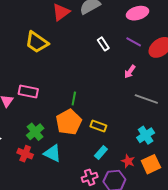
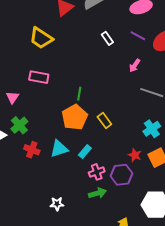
pink rectangle: (28, 92) -> (39, 77), moved
yellow rectangle: (98, 126) -> (104, 121), turned 35
green cross: (35, 132) -> (19, 125), moved
cyan triangle: (52, 153) -> (59, 149), turned -42
cyan rectangle: (101, 153) -> (85, 152), moved

